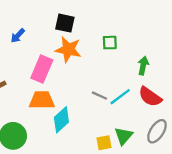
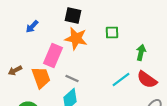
gray line: (99, 96) -> (72, 79), moved
orange trapezoid: (42, 100) -> (41, 78), moved, turned 70

